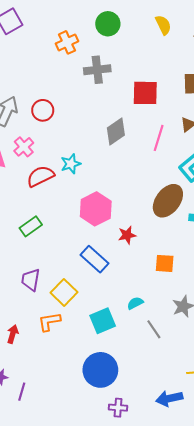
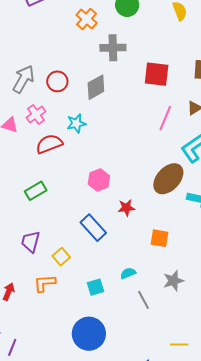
orange cross: (67, 42) -> (87, 19), turned -30
gray diamond: (116, 132) -> (96, 87), moved
cyan star: (71, 164) -> (76, 123), moved
pink hexagon: (96, 209) -> (99, 180), size x0.7
yellow square: (64, 292) -> (61, 257), size x0.7
cyan square: (103, 321) -> (95, 287), size x0.7

